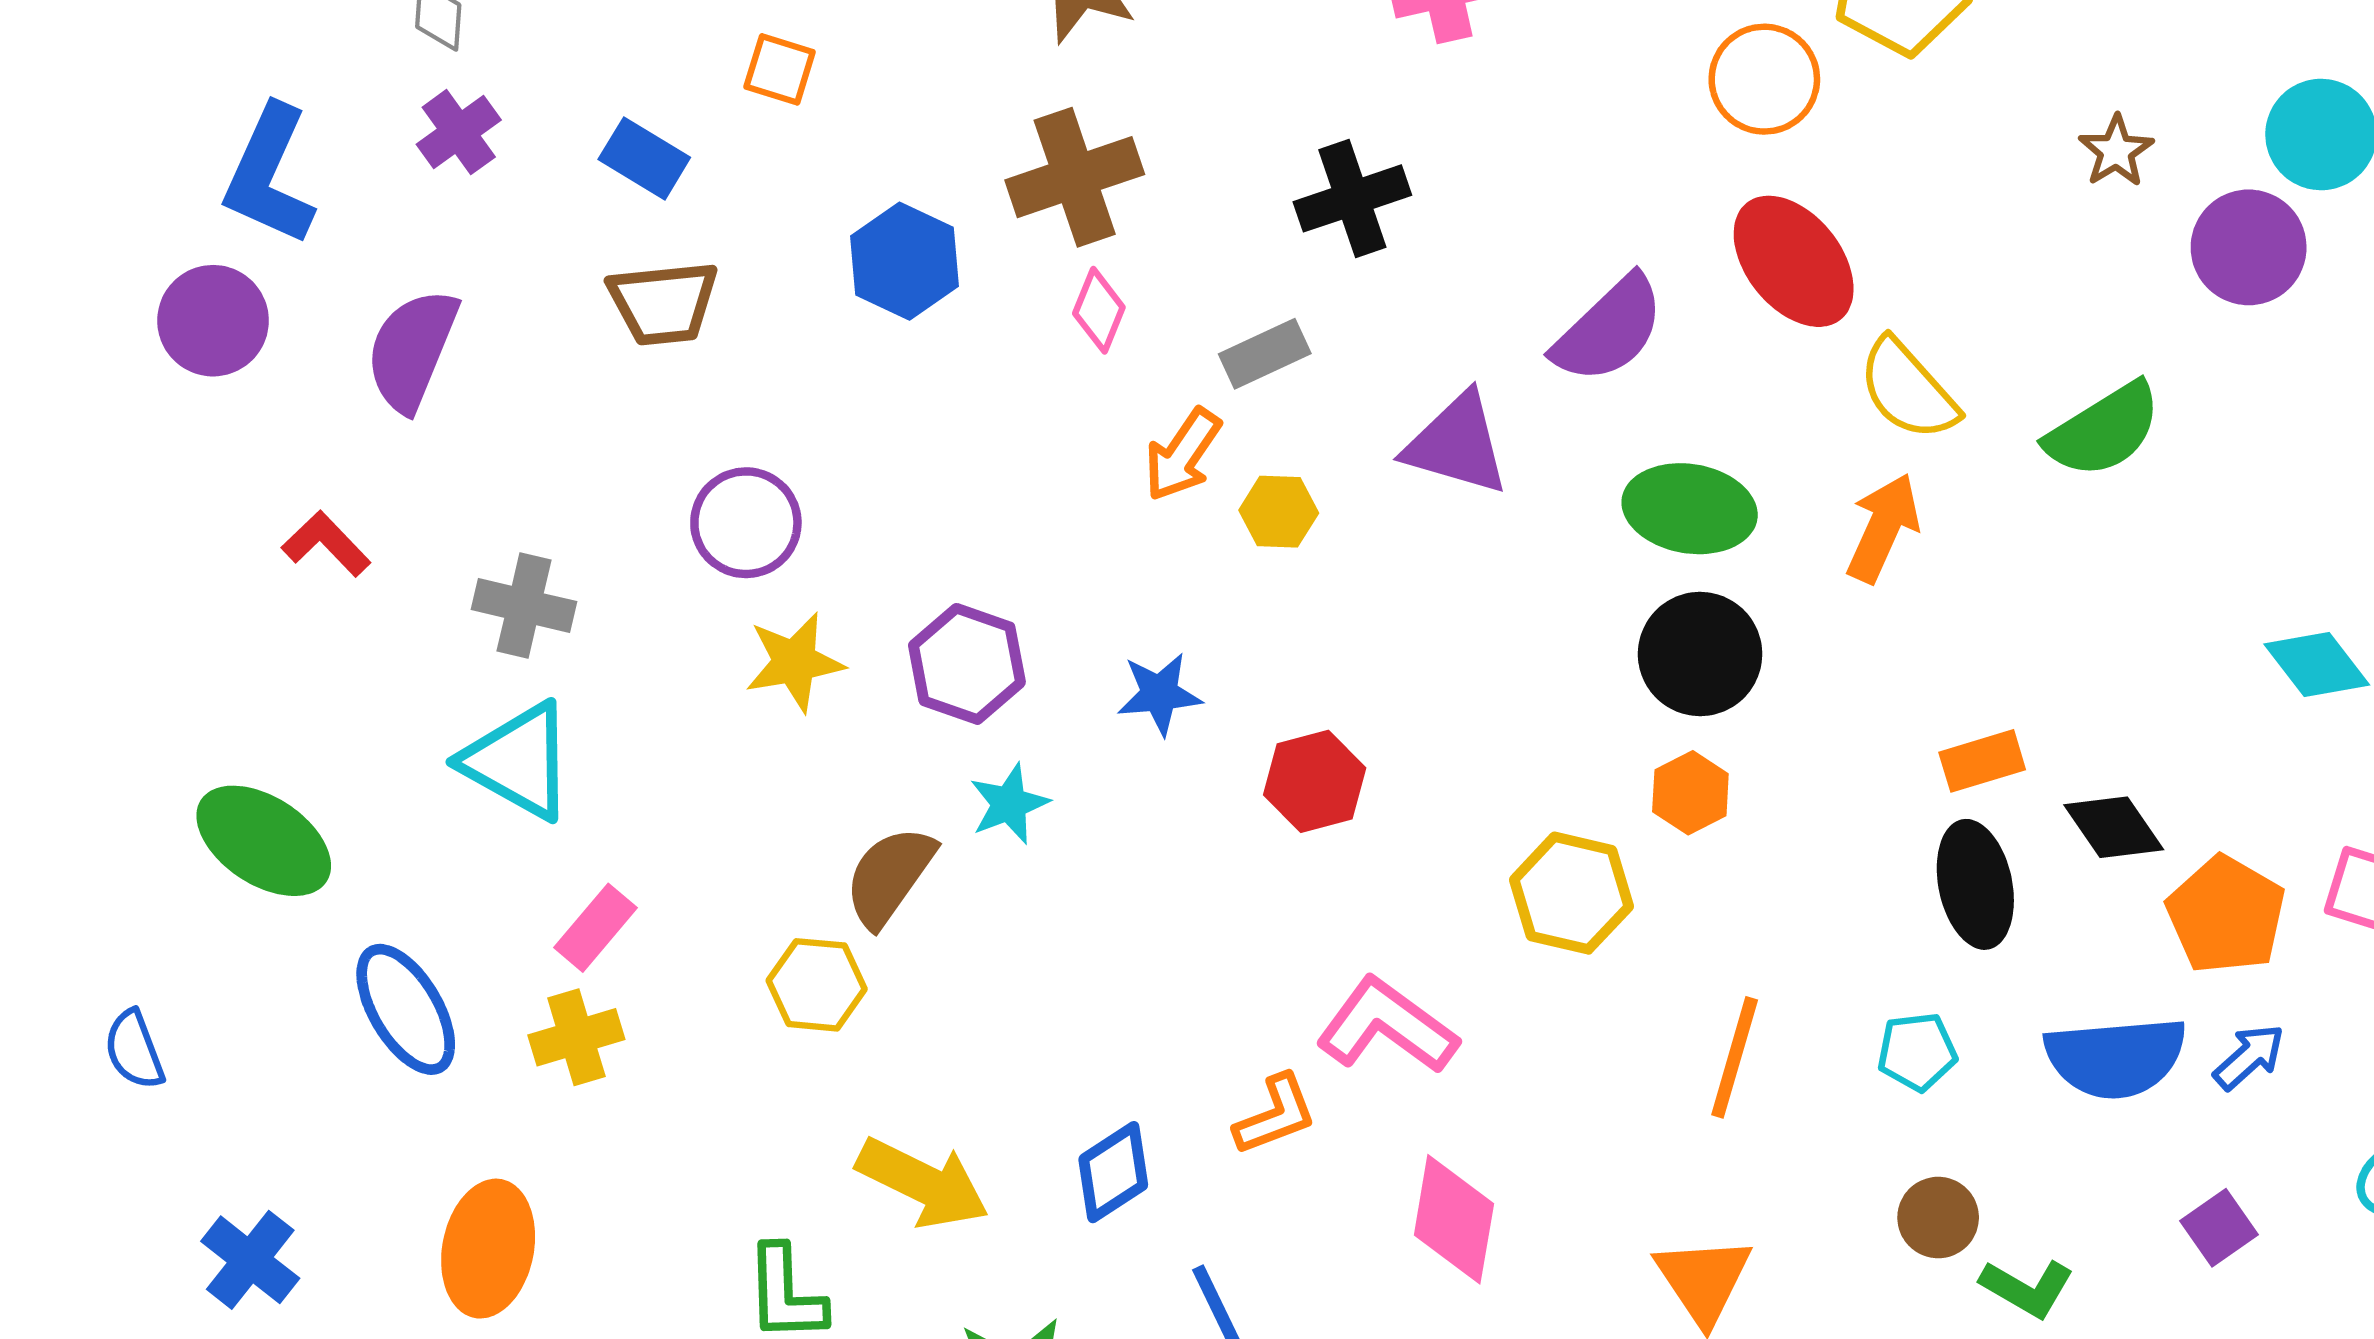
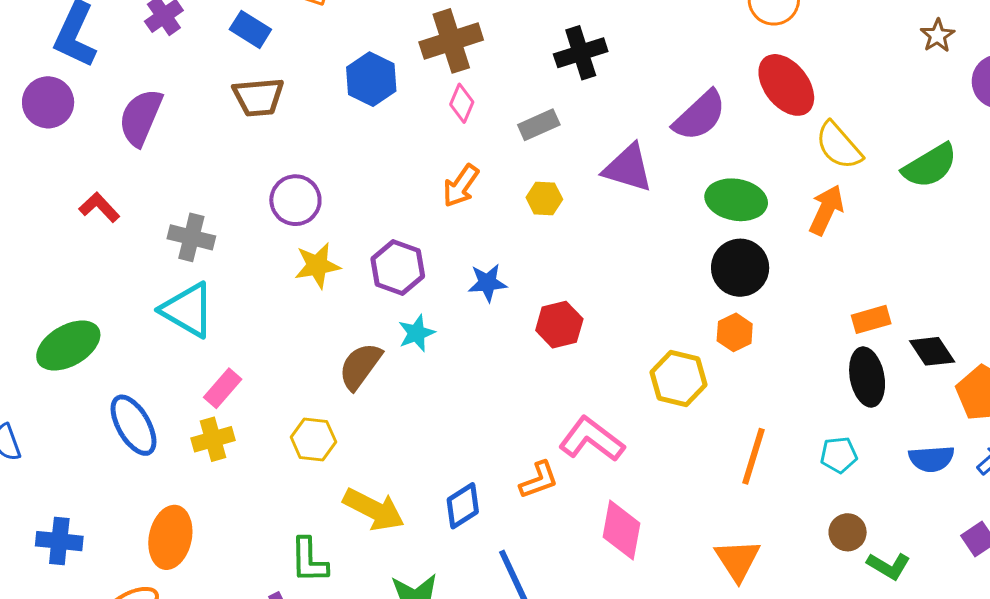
orange arrow: (1182, 455) -> (461, 186), moved
green ellipse: (264, 841) -> (68, 346), turned -64
yellow hexagon: (817, 985) -> (313, 440), moved
blue semicircle: (2116, 1057) -> (931, 459), size x0.7
blue cross: (250, 1260) -> (59, 541), turned -33

